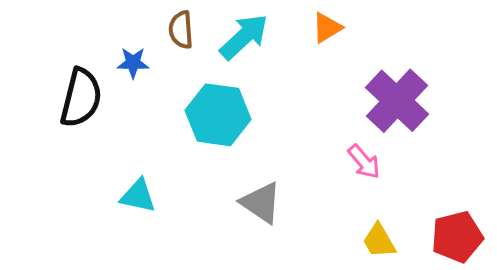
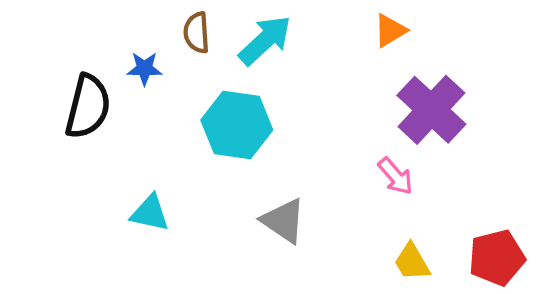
orange triangle: (327, 28) -> (390, 30), moved

